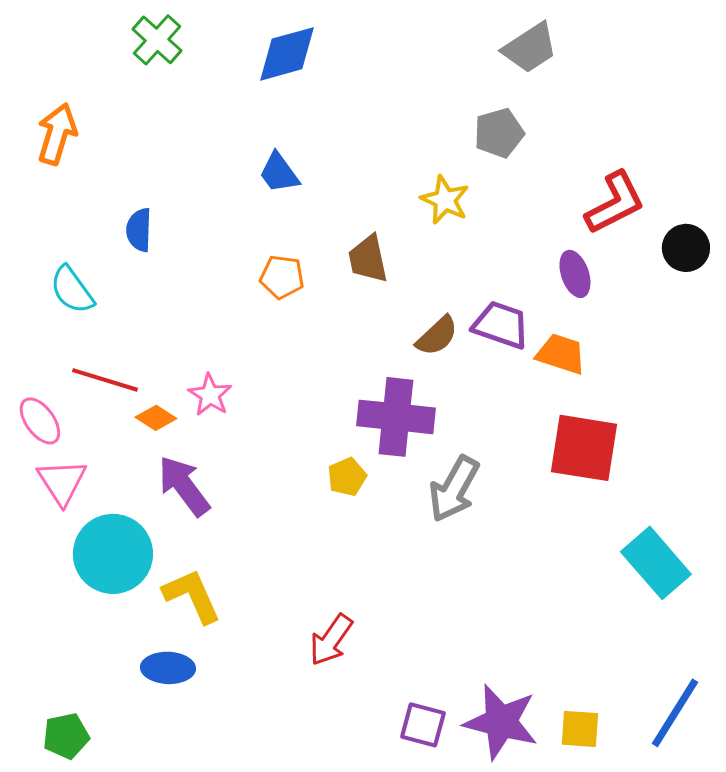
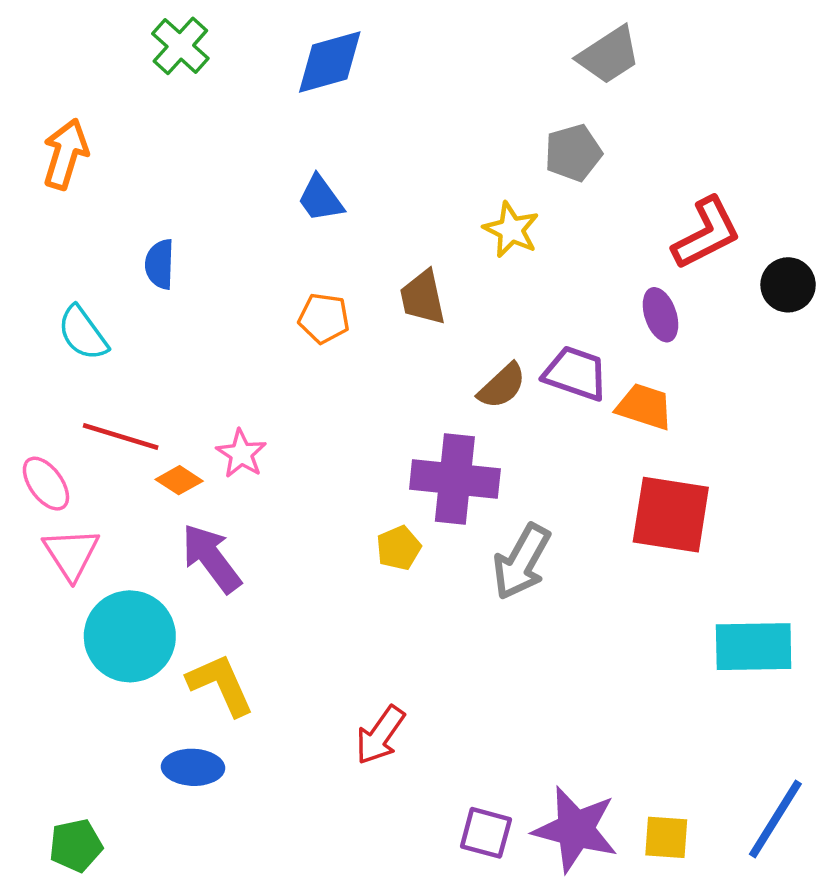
cyan rectangle: (656, 563) -> (754, 647), turned -50

